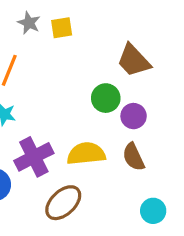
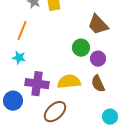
purple cross: (34, 157) -> (37, 84), turned 35

